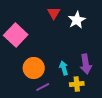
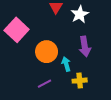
purple arrow: (86, 64) -> (85, 46), moved
orange circle: (34, 68) -> (47, 52), moved

